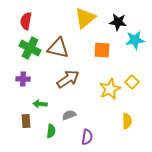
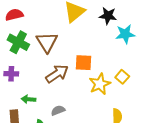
red semicircle: (26, 21) -> (14, 15), turned 66
brown triangle: (58, 48) -> (47, 42), turned 45
orange square: (102, 50) -> (83, 63), moved

